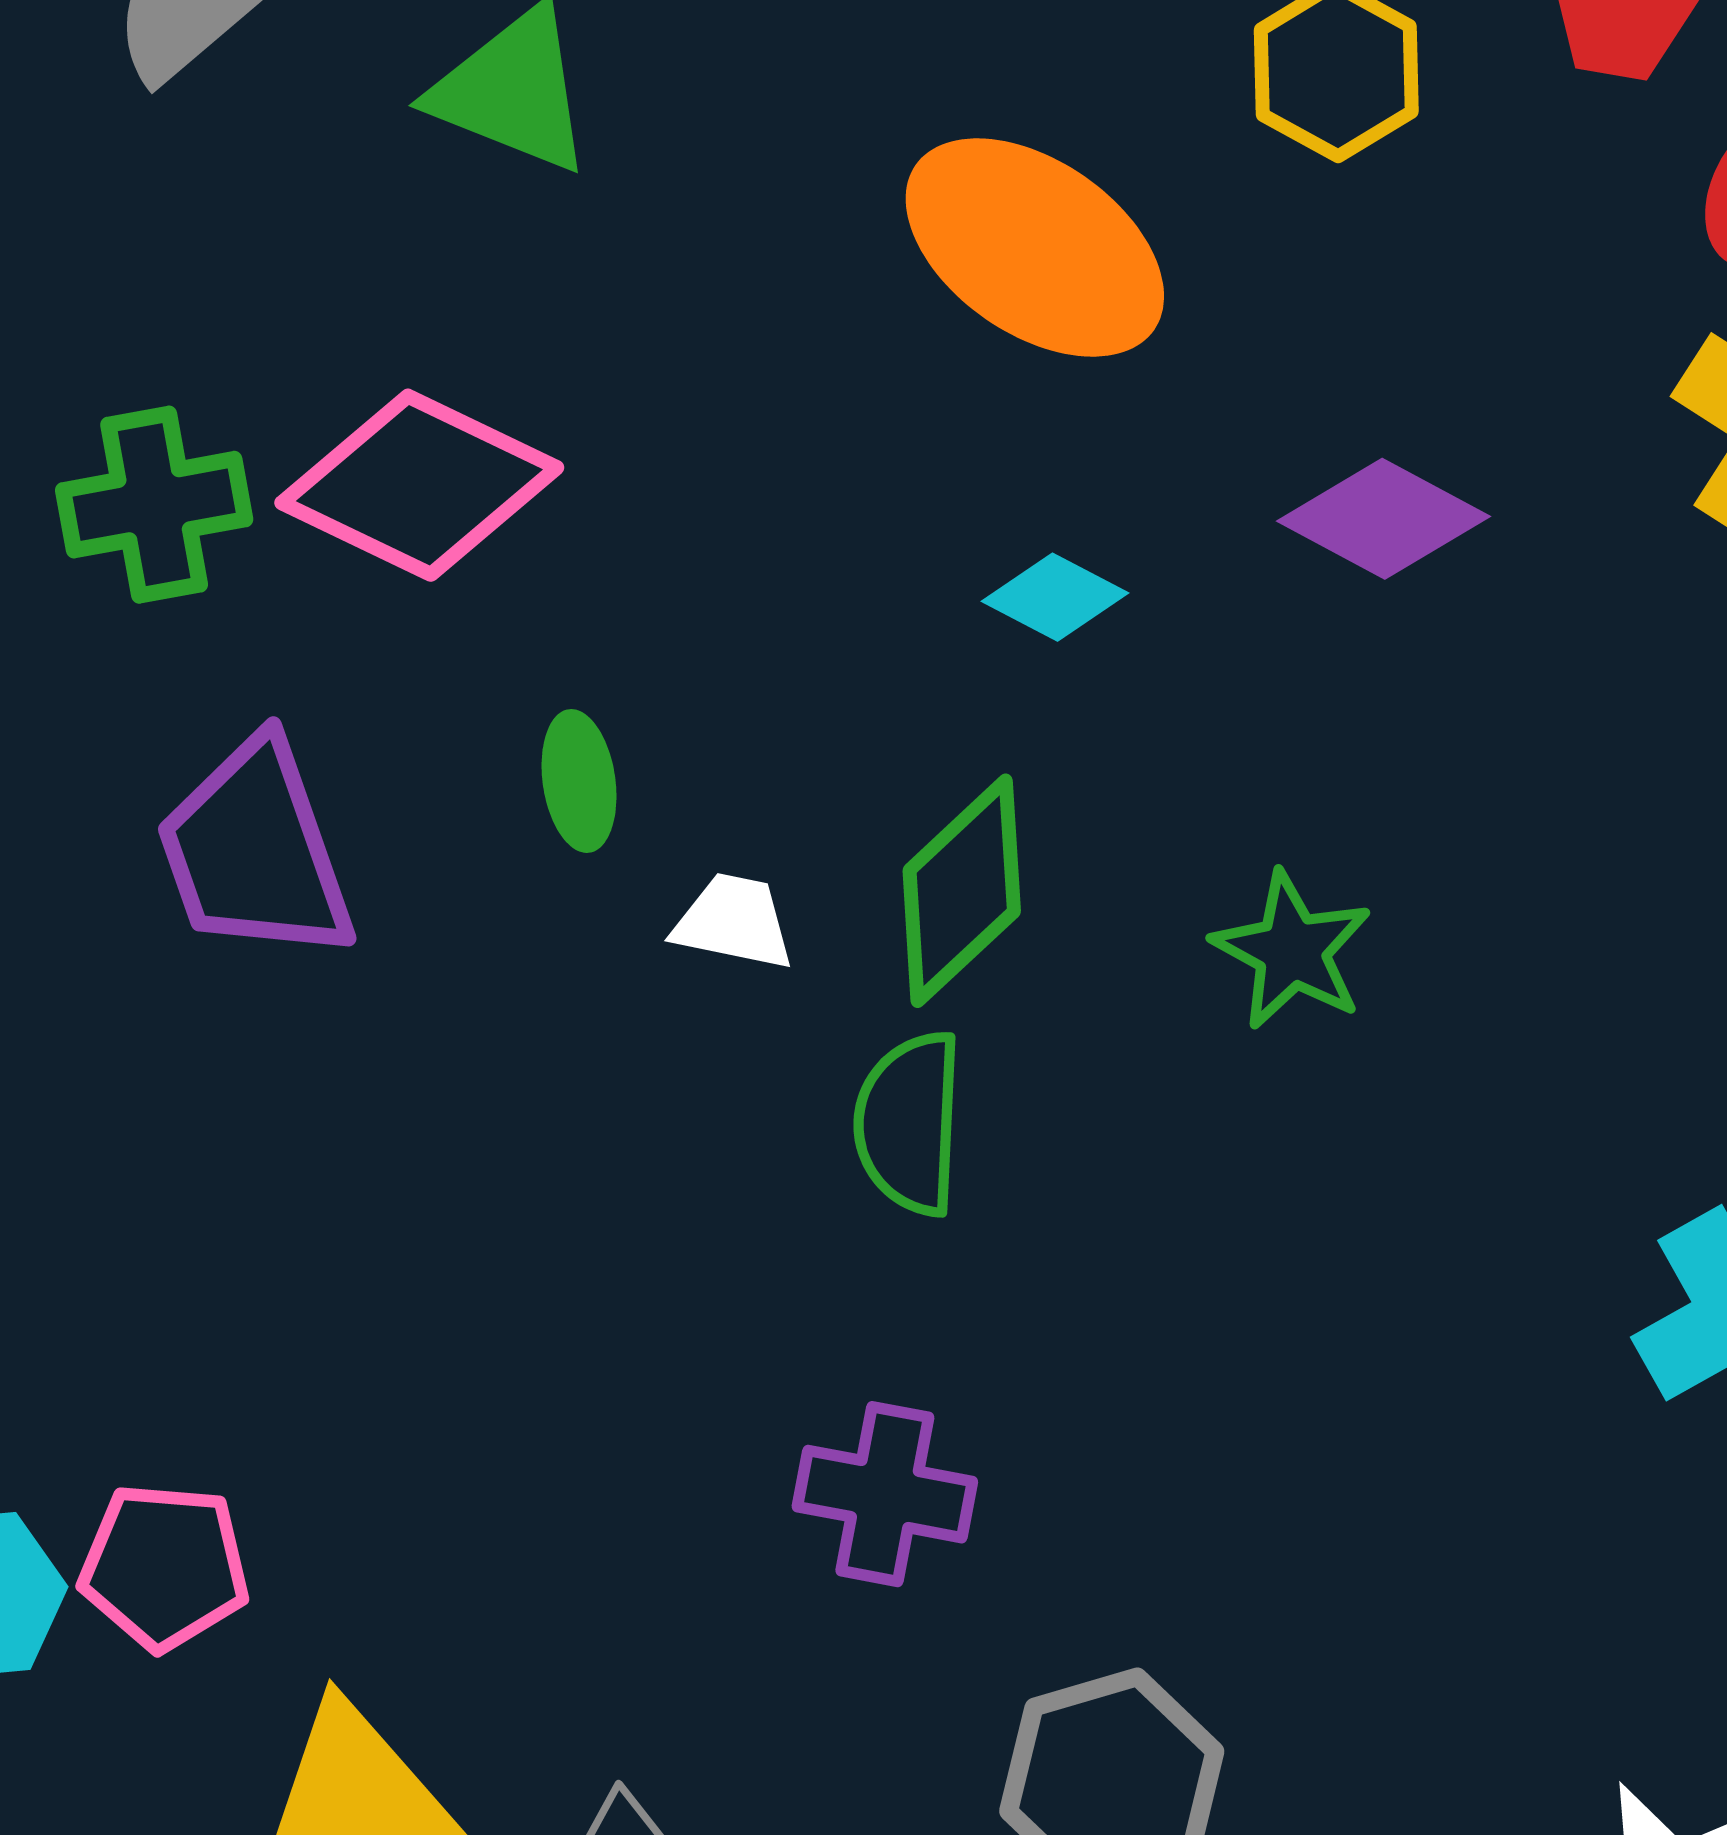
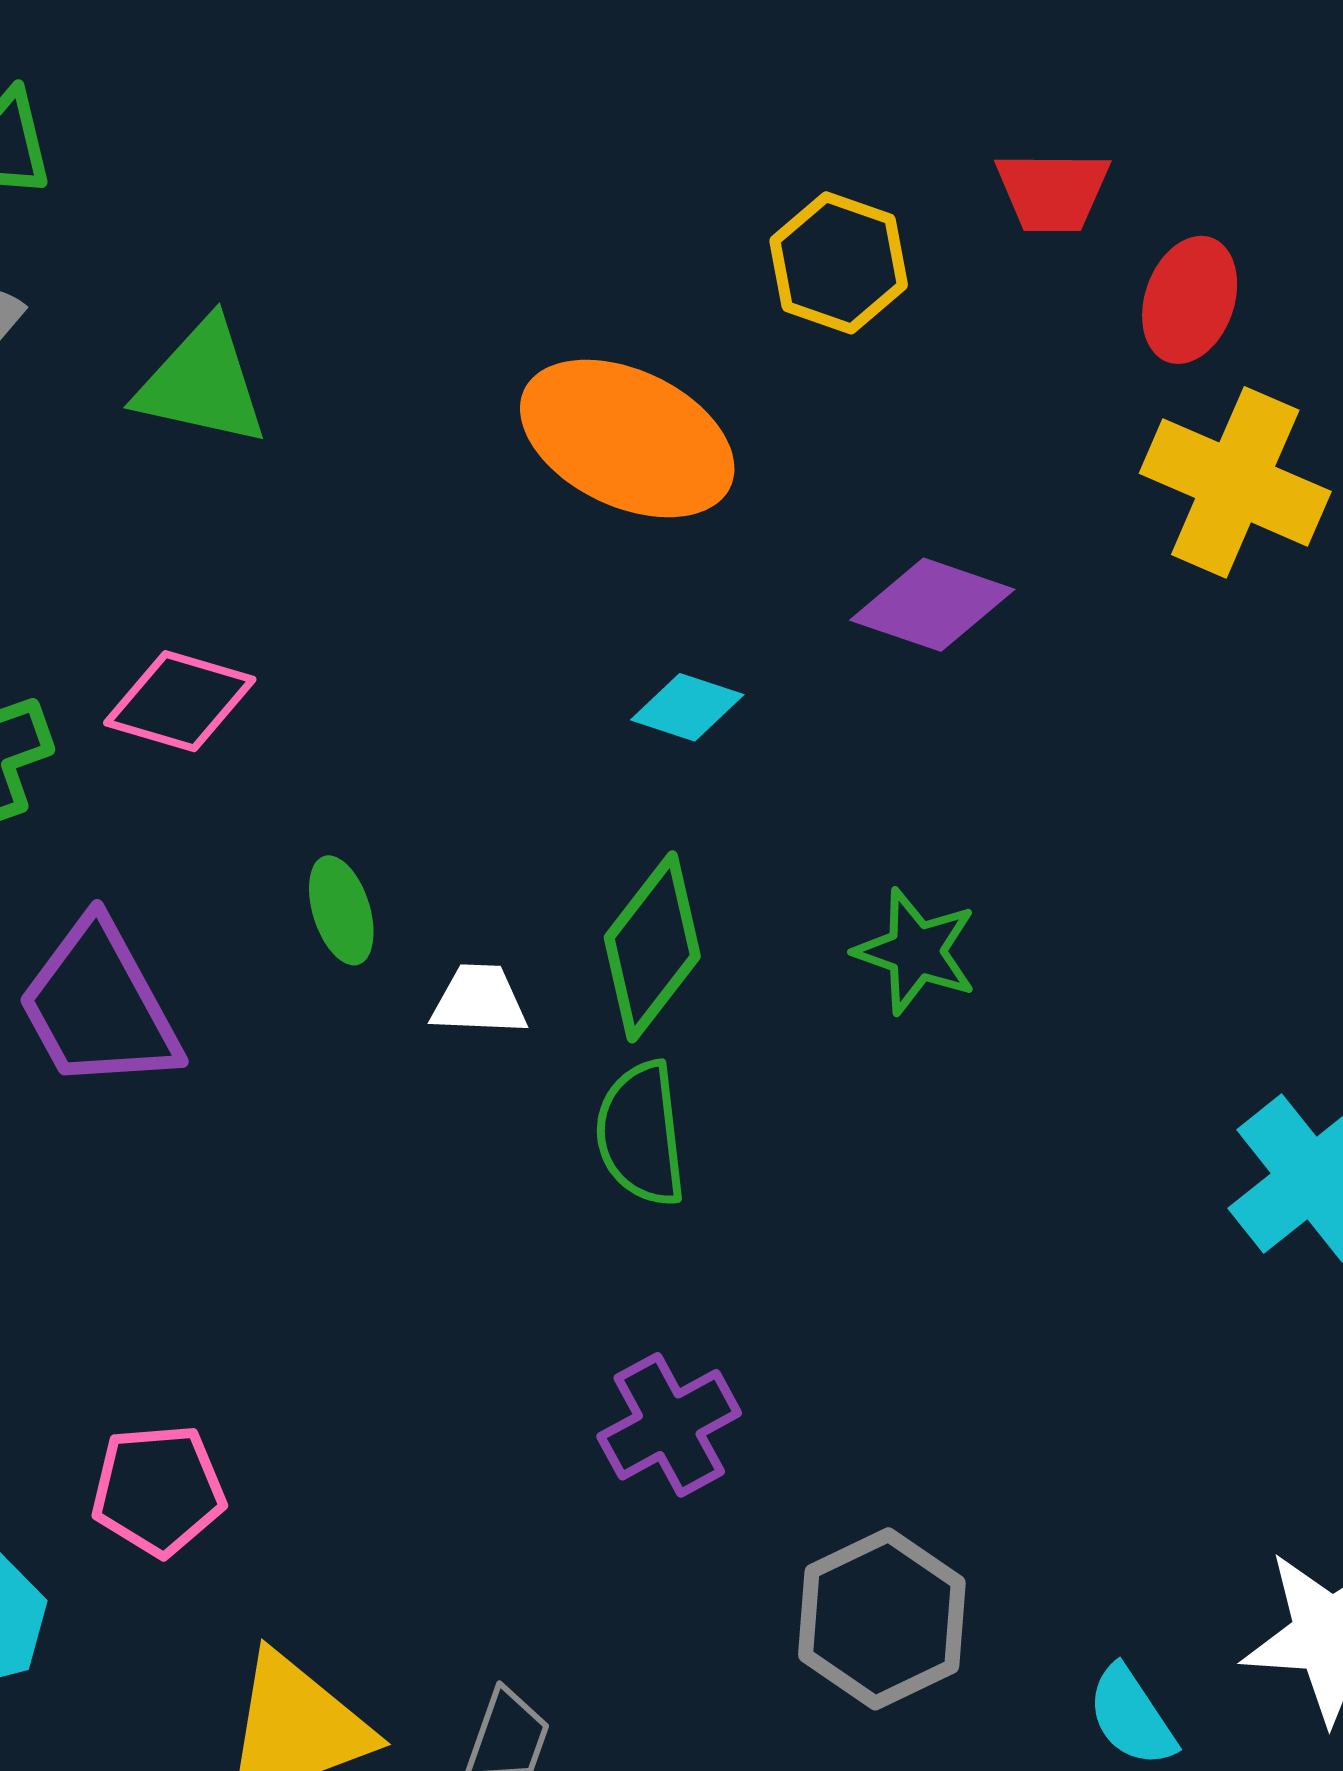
pink diamond: (419, 485) -> (180, 701), size x0.7
purple cross: (885, 1494) -> (669, 1425), turned -30
pink pentagon: (164, 1567) -> (158, 1490), moved

